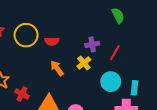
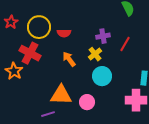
cyan circle: (111, 82) -> (102, 76), moved
red cross: (22, 94) -> (30, 53), moved, size x1.5

